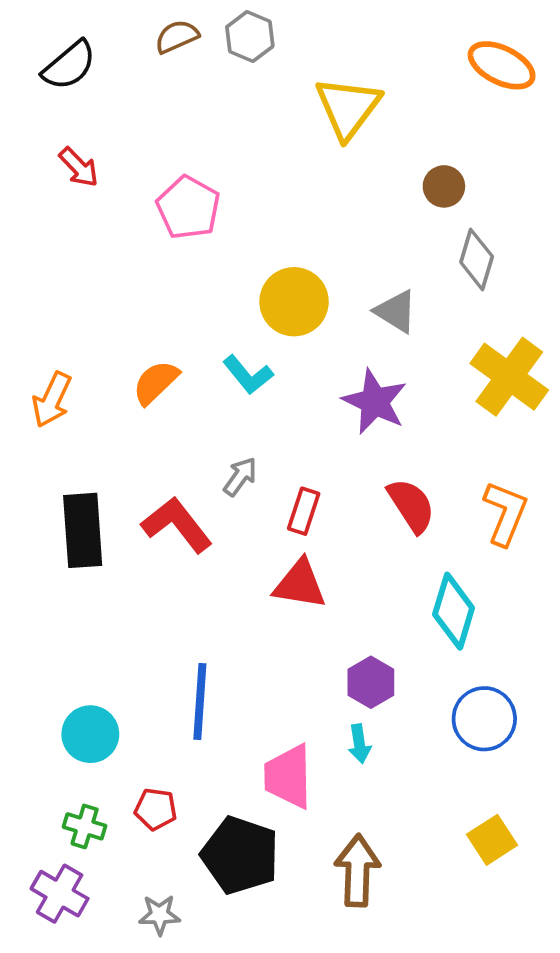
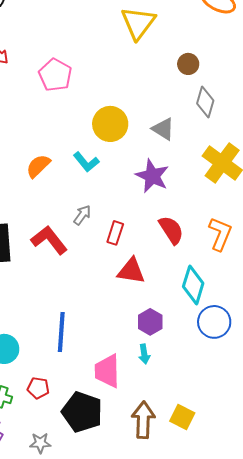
red triangle: (300, 584) -> (131, 271), moved
blue circle: (484, 719) -> (214, 322), moved
yellow square: (492, 840) -> (182, 417), moved, turned -30

